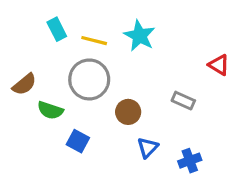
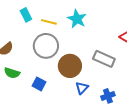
gray rectangle: (183, 101) -> (104, 59), size x1.5
green semicircle: (50, 110) -> (12, 73), moved
brown circle: (128, 112) -> (70, 66), size x1.5

